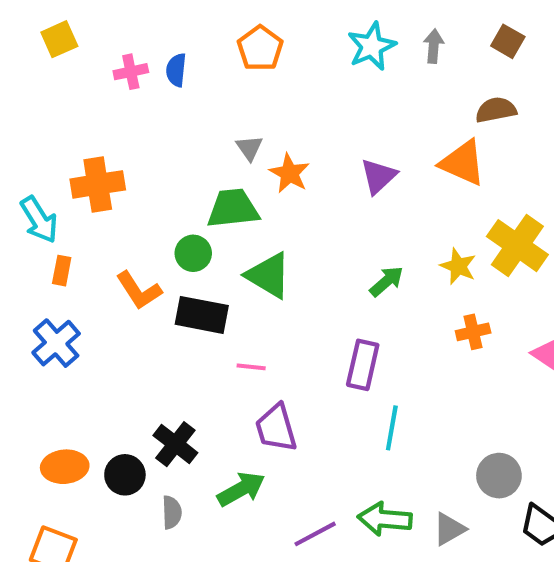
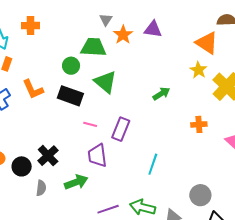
purple triangle: (378, 176) -> (153, 29), moved, turned 42
orange cross: (98, 184) -> (31, 26), size x0.7
yellow star: (458, 266) -> (198, 70), moved
orange L-shape: (139, 290) -> (33, 89), moved
purple rectangle: (363, 365) -> (121, 129), moved

